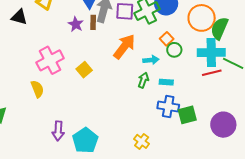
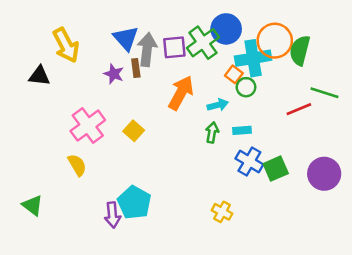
cyan cross: (211, 52) -> (253, 58), moved
blue cross: (168, 106) -> (249, 161), turned 30
cyan pentagon: (85, 140) -> (134, 203), moved

